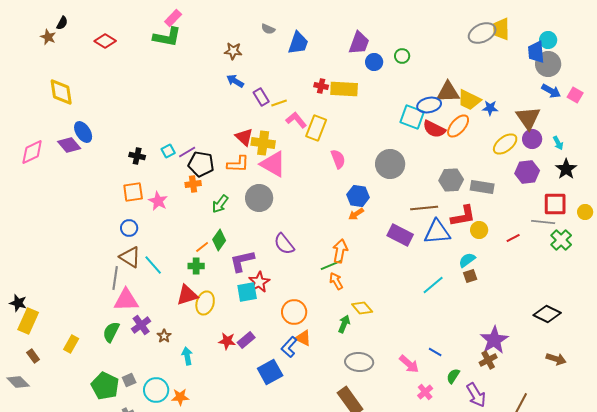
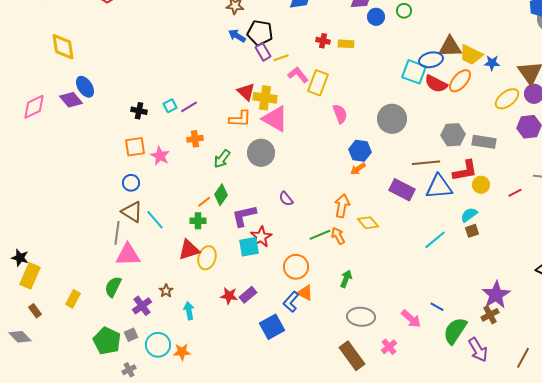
yellow rectangle: (344, 89) -> (346, 44), size x0.6
black pentagon: (201, 164) -> (260, 33), moved
purple semicircle: (284, 244) -> (286, 199), size x0.7
green line: (331, 265) -> (320, 235), moved
yellow diamond: (362, 308) -> (368, 223), moved
purple cross: (141, 325) -> (142, 306), moved
green semicircle: (453, 376) -> (455, 331), size x1.8
pink cross: (425, 392) -> (389, 347), moved

